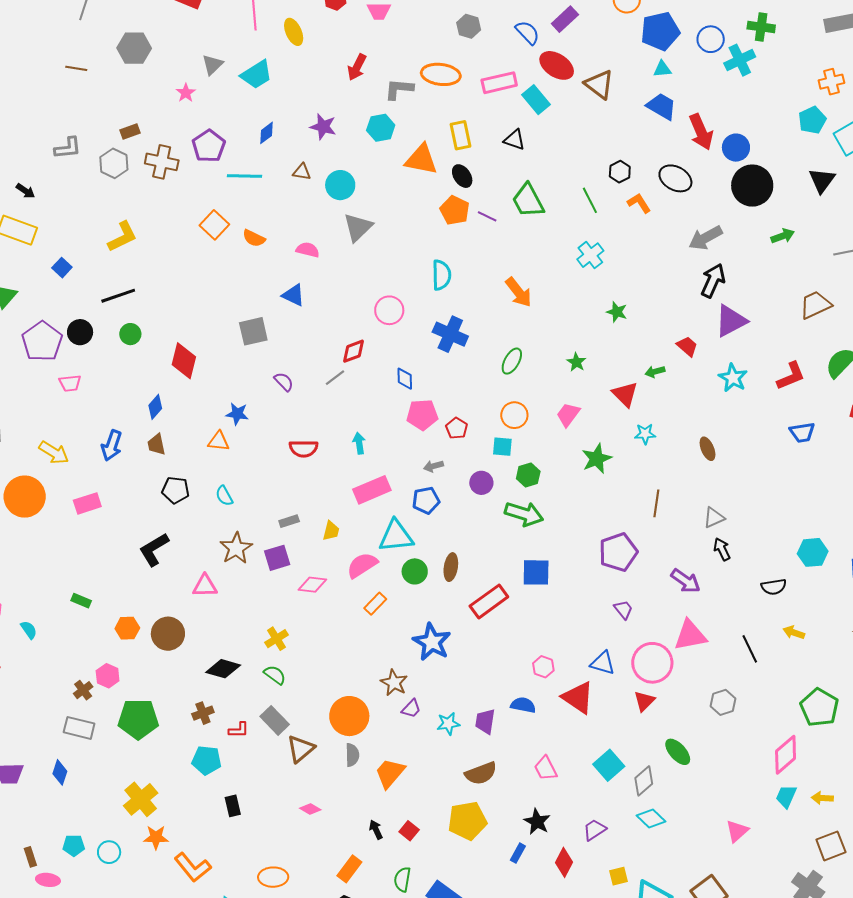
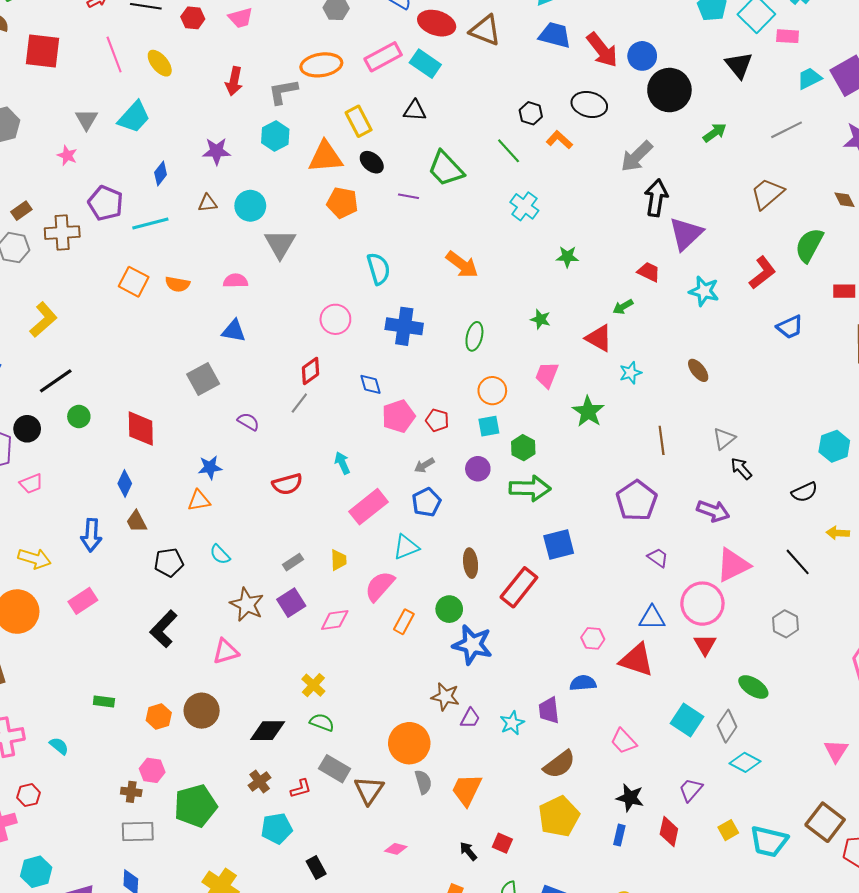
orange pentagon: (455, 210) -> (342, 203), moved
cyan triangle: (396, 536) -> (406, 547), size x0.7
green circle: (415, 571) -> (449, 609), moved
brown cross: (83, 690) -> (131, 792), turned -30

